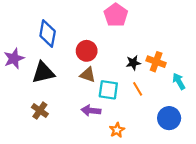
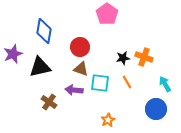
cyan arrow: (179, 81) -> (165, 84), moved
brown cross: (40, 111) -> (49, 102), moved
purple arrow: (91, 111) -> (74, 90), moved

